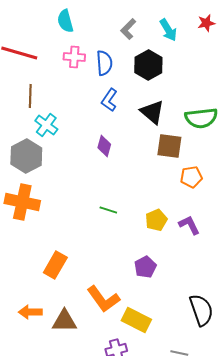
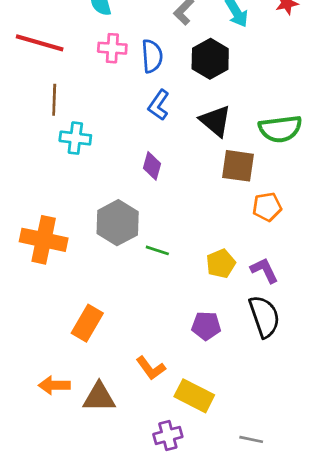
cyan cross: (46, 125) -> (75, 138), turned -30
gray hexagon: (26, 156) -> (118, 223), moved
purple pentagon: (145, 267) -> (206, 326), turned 30
orange L-shape: (103, 299) -> (151, 368), size x0.7
black semicircle: (201, 310) -> (264, 317), moved

